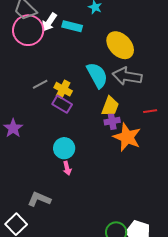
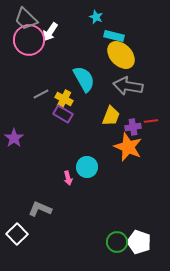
cyan rectangle: (72, 26) -> (114, 36), moved
cyan semicircle: (97, 75) -> (84, 79), moved
purple cross: (112, 121) -> (133, 127), moved
cyan circle: (64, 148) -> (87, 167), moved

